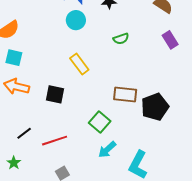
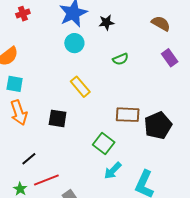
orange arrow: (16, 87) -> (19, 113), turned -120
red line: (55, 141) -> (46, 180), moved

